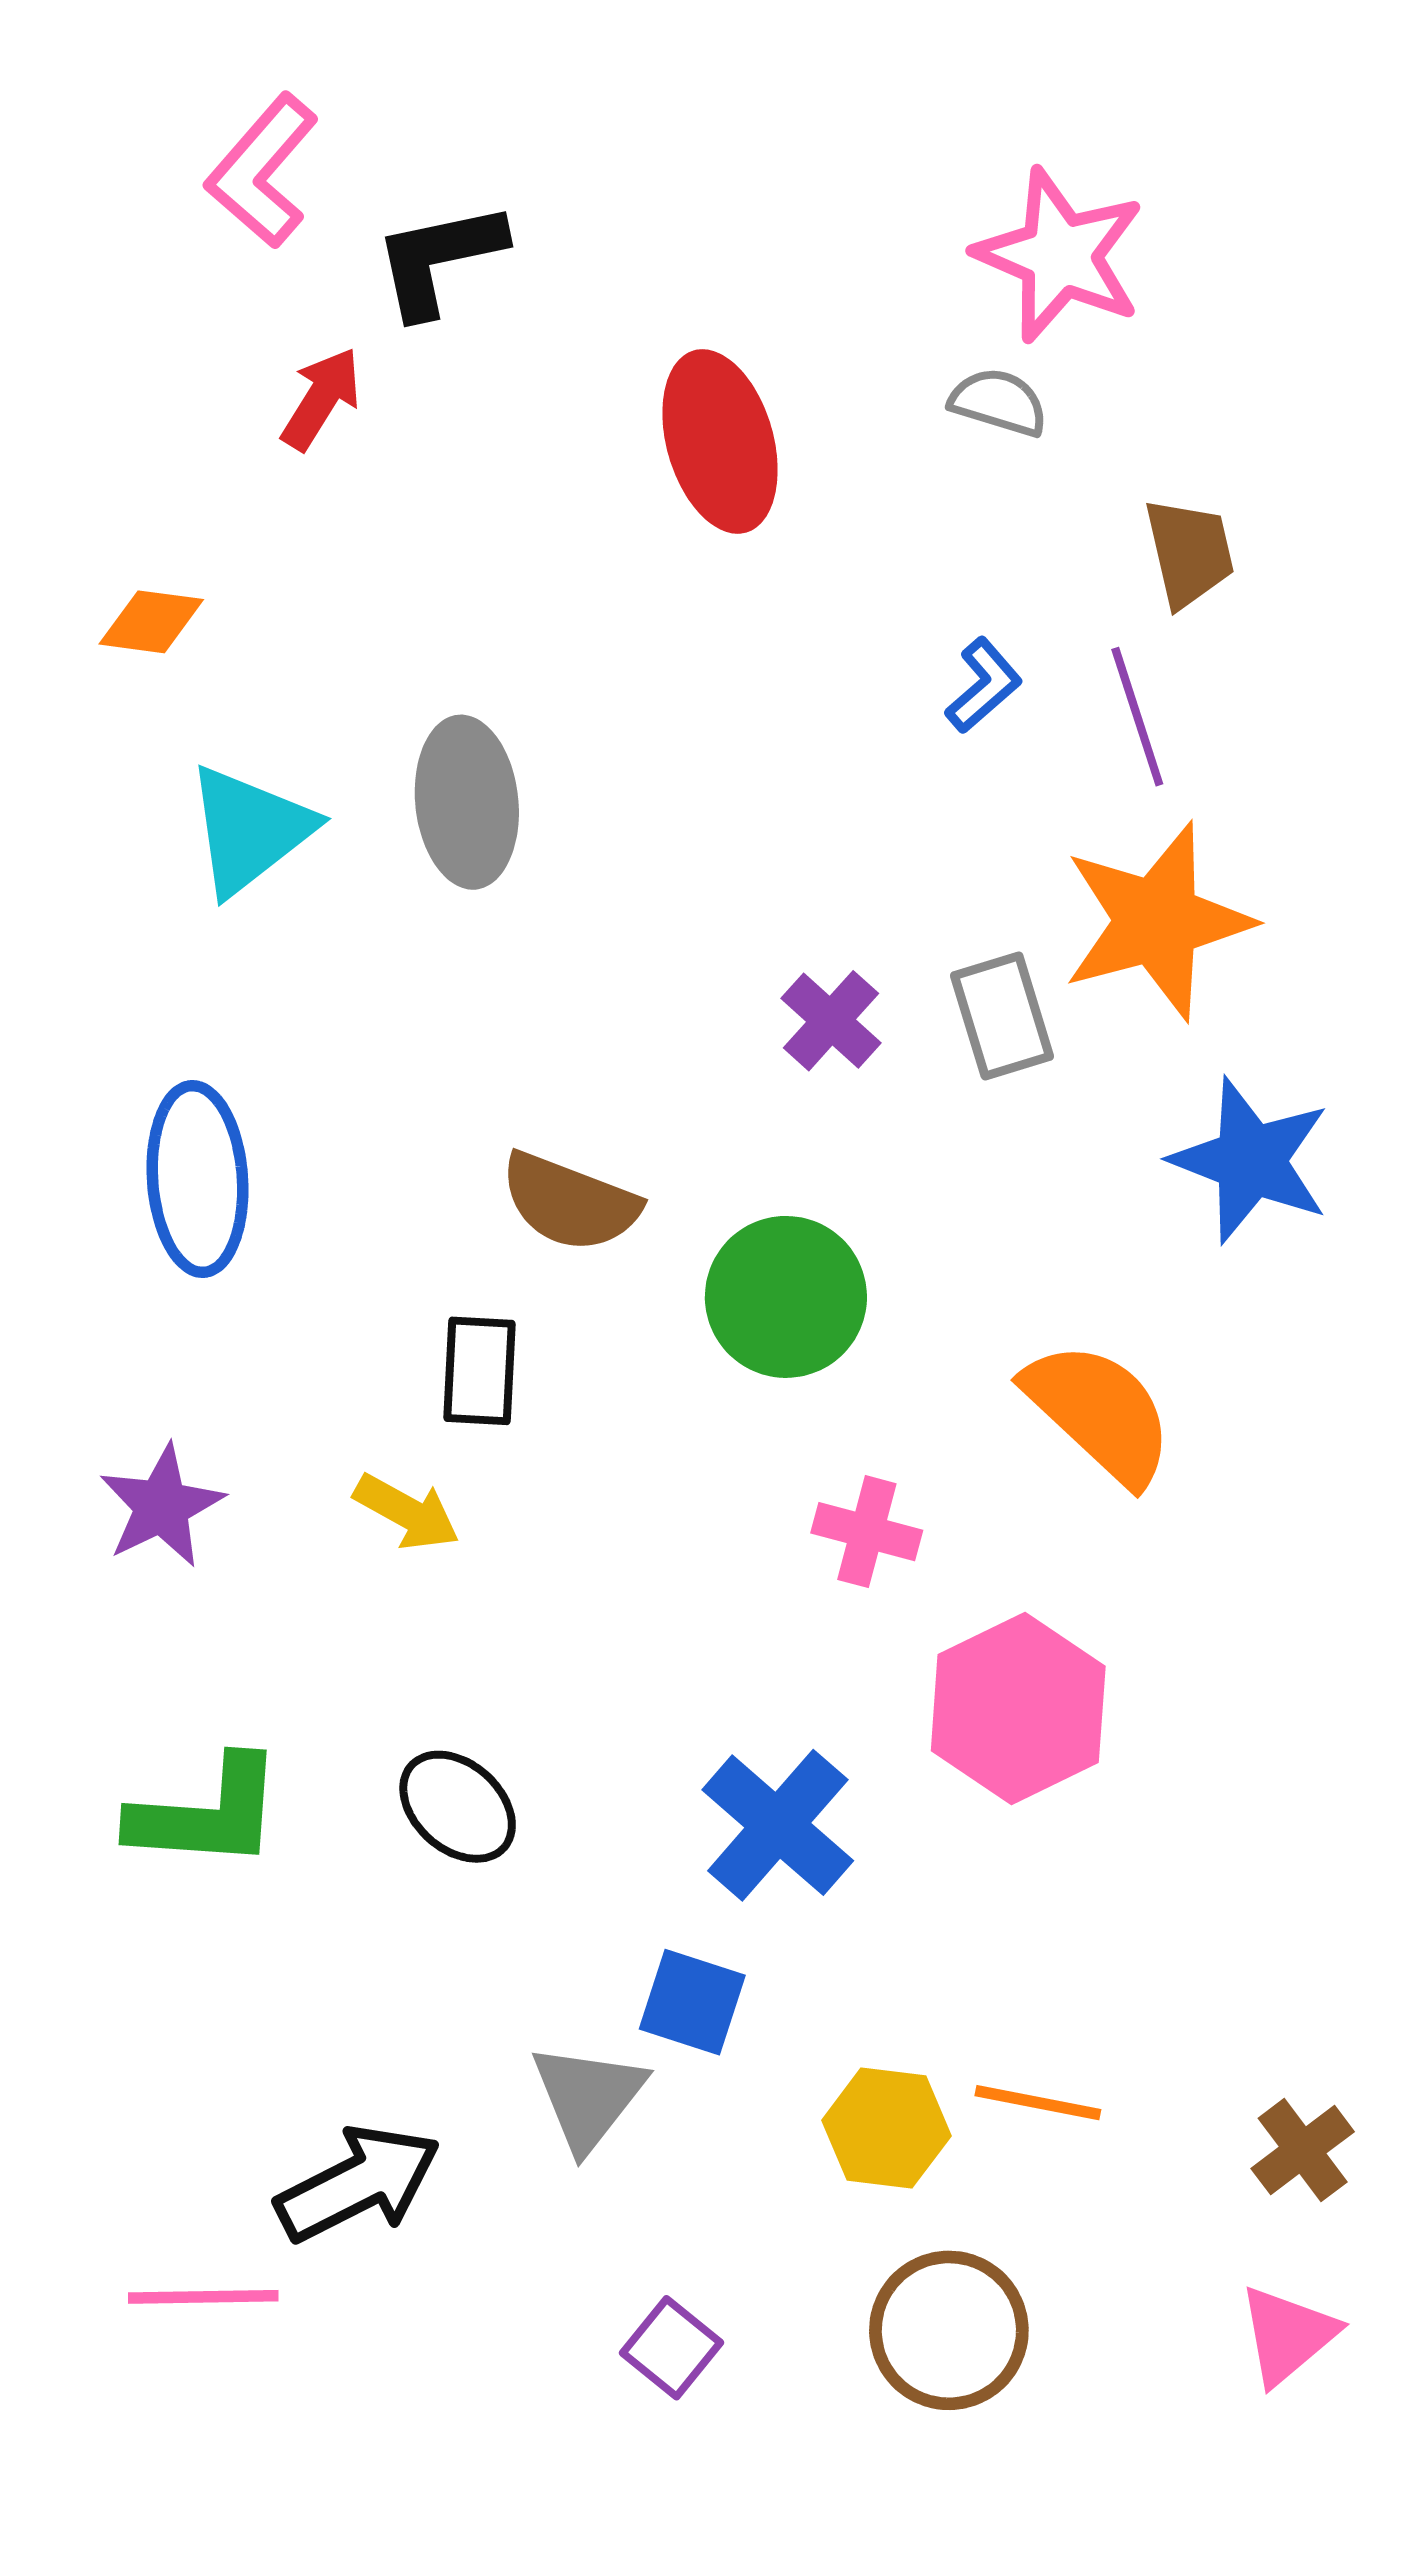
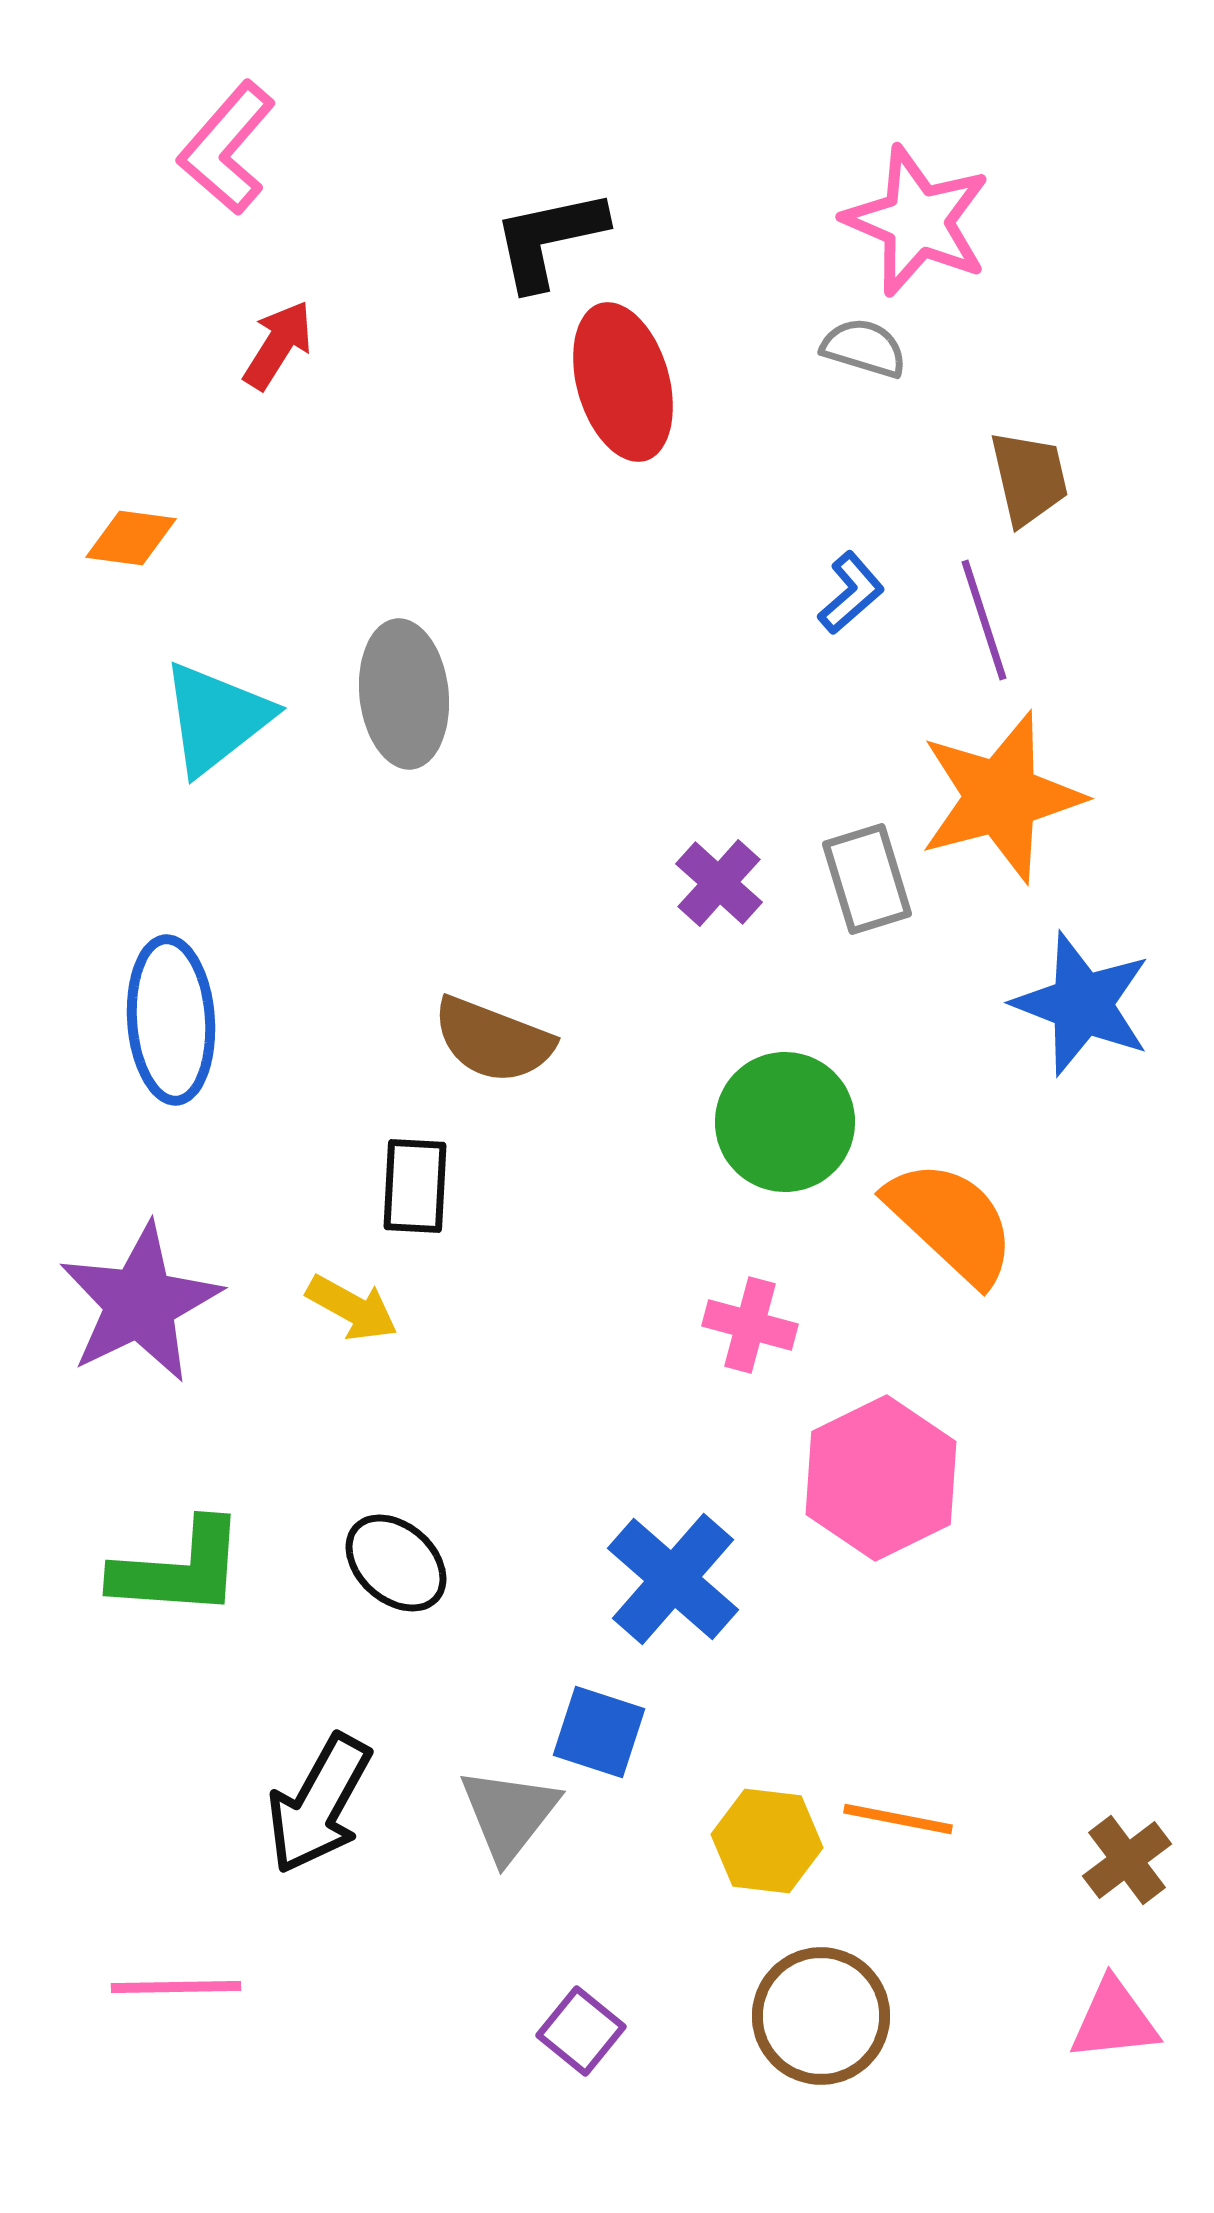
black L-shape: (439, 259) -> (549, 239), moved
green circle: (786, 1297) -> (785, 1122), moved
purple star: (162, 1506) -> (140, 1303), size x1.5
black arrow: (358, 2184) -> (319, 1804), moved, turned 146
pink triangle: (1288, 2335) -> (1114, 2020), turned 34

